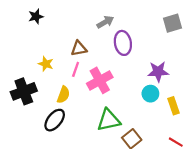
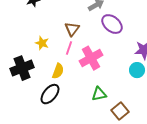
purple ellipse: (123, 43) -> (112, 24), turned -40
brown triangle: (79, 48) -> (72, 29), turned -42
green triangle: (109, 120) -> (99, 94), size x0.7

